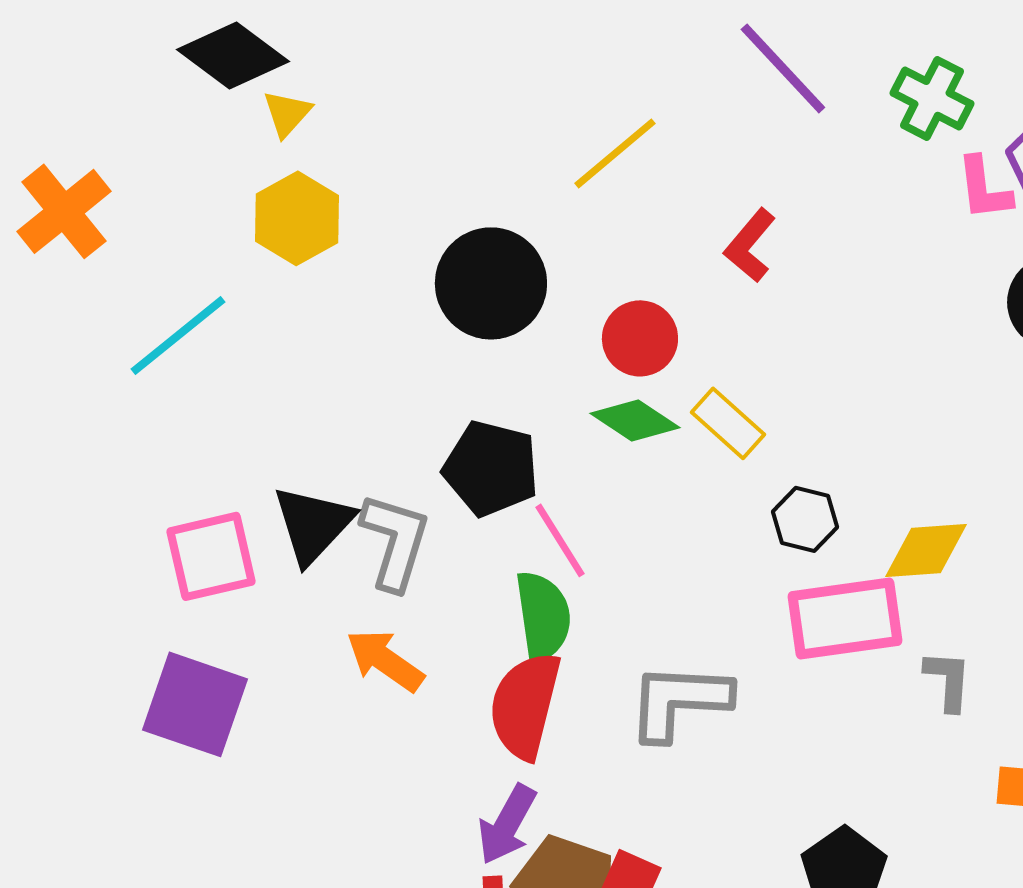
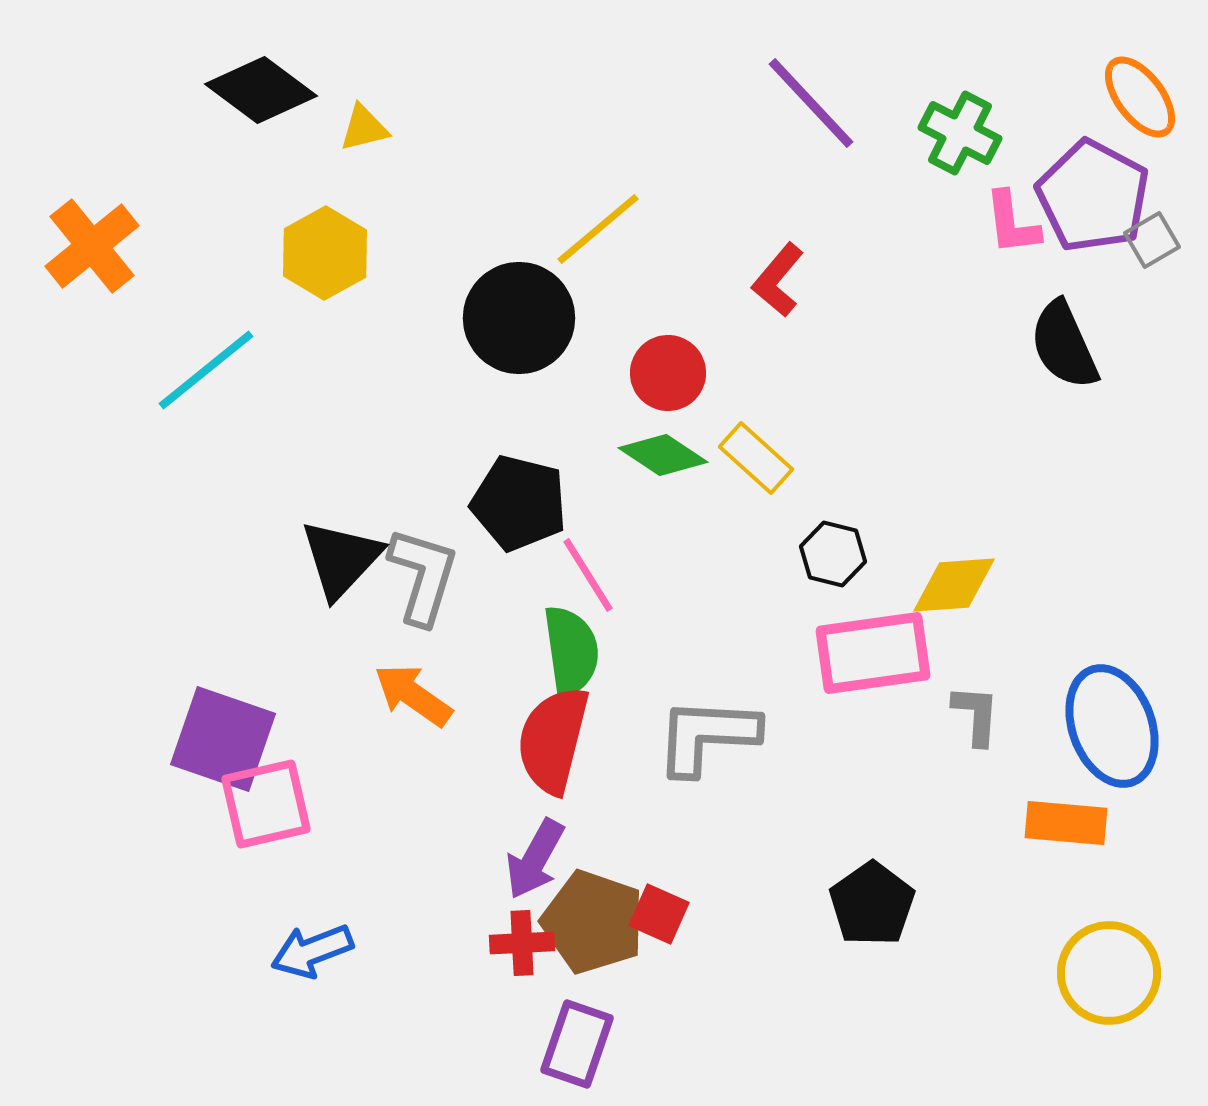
yellow triangle: (287, 113) -> (364, 128), moved, turned 34
yellow line: (615, 153) -> (598, 229), moved
pink square: (211, 556) -> (266, 804), moved

